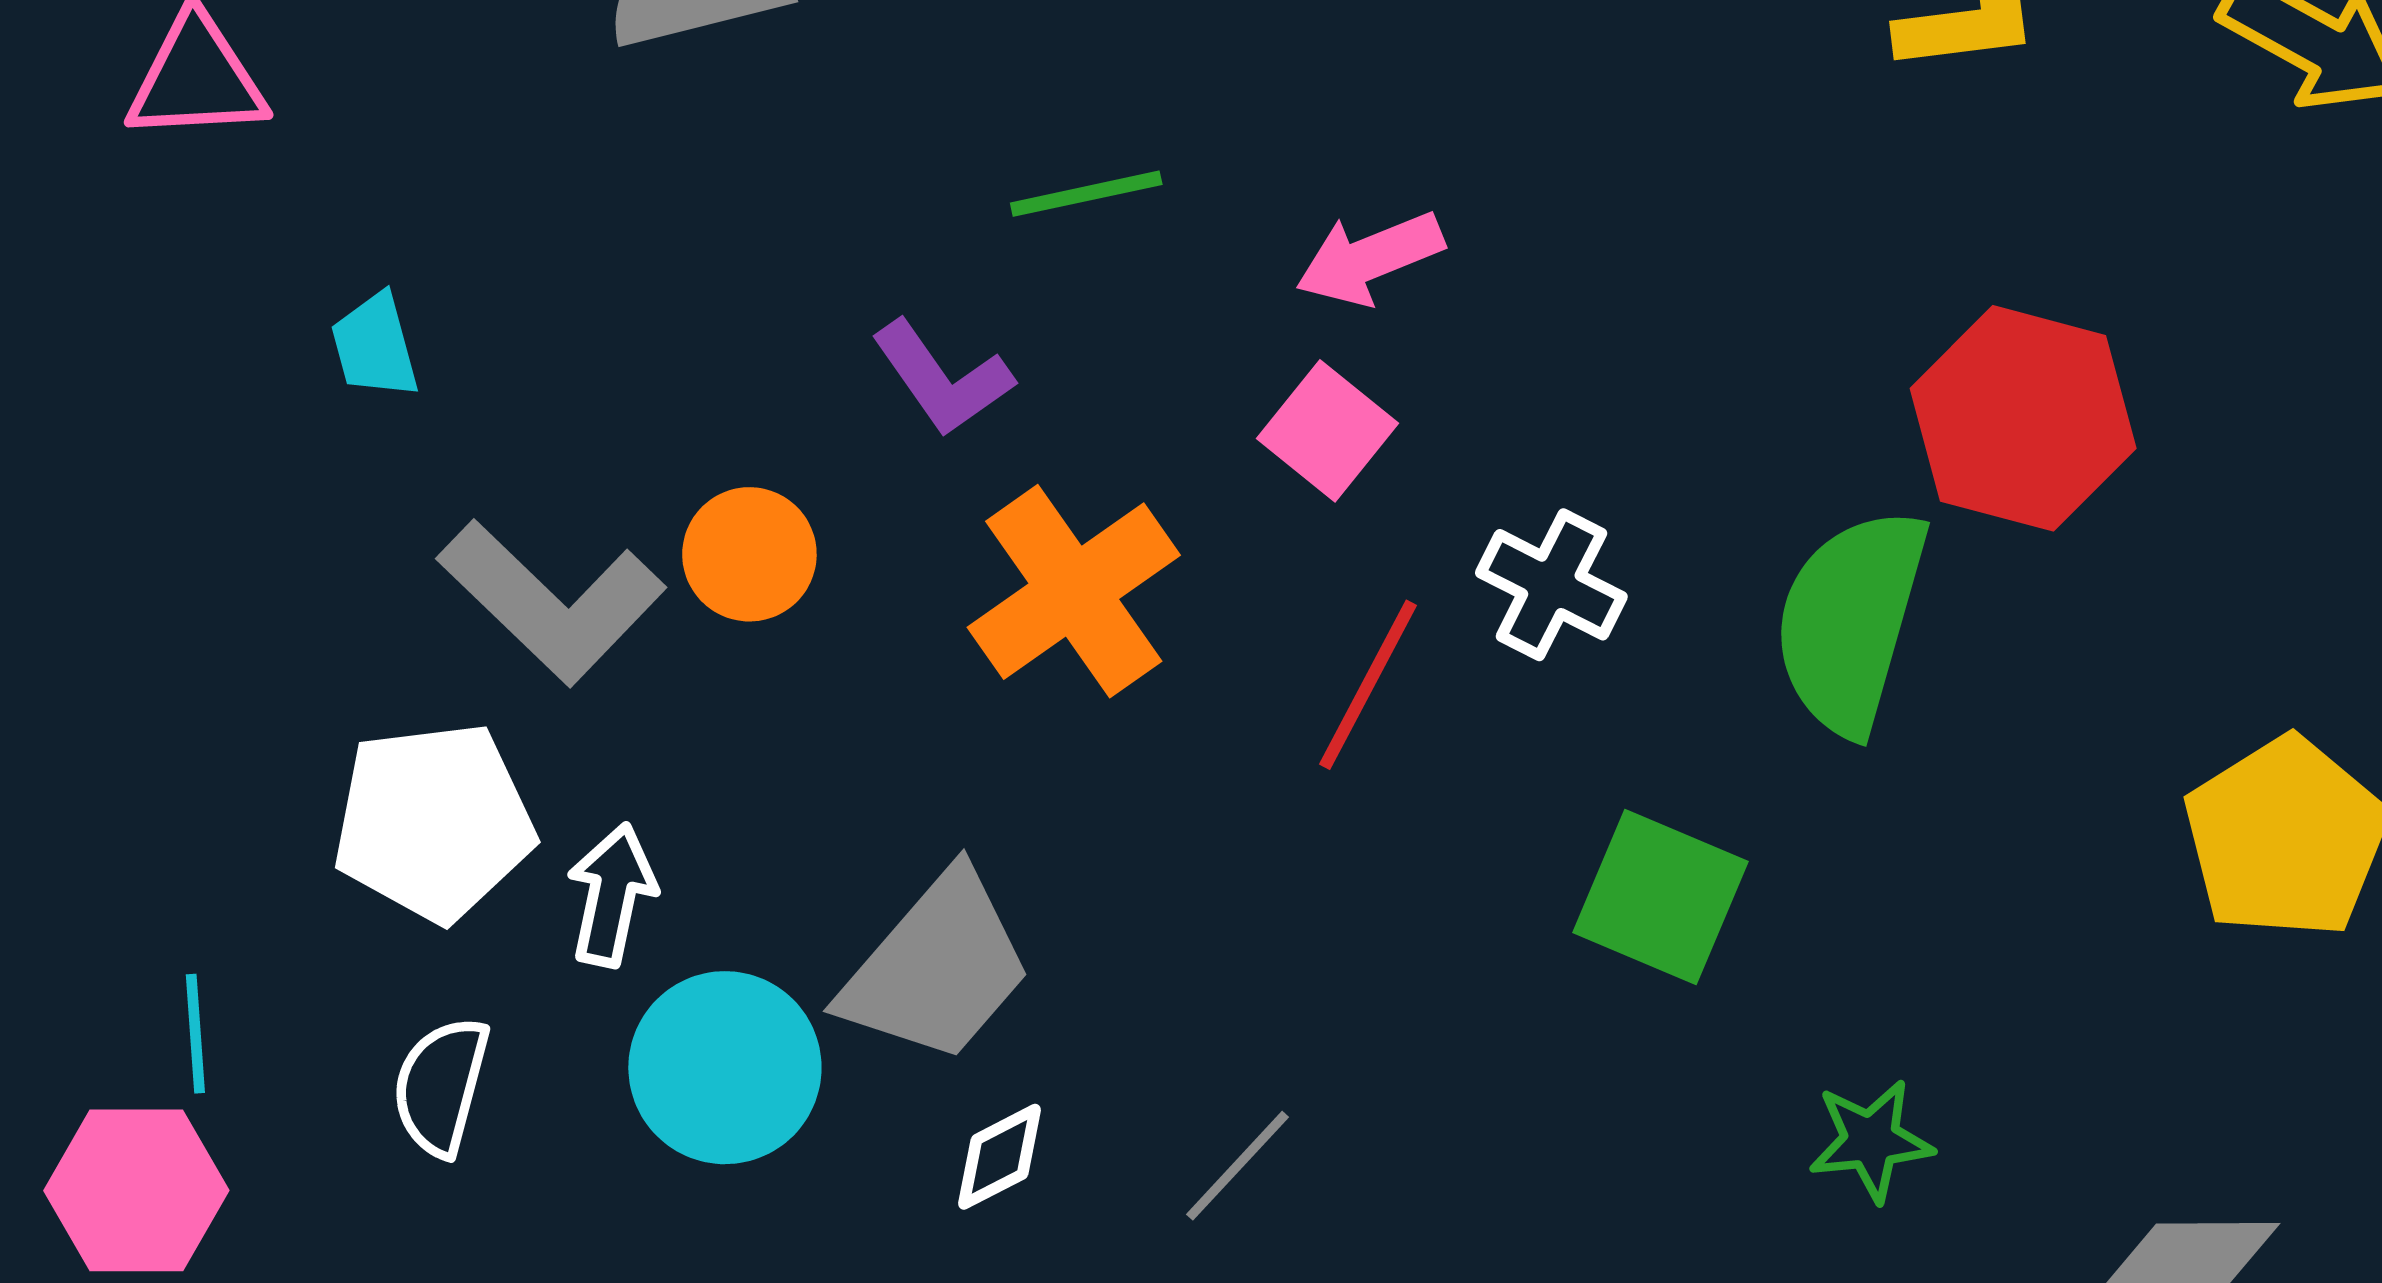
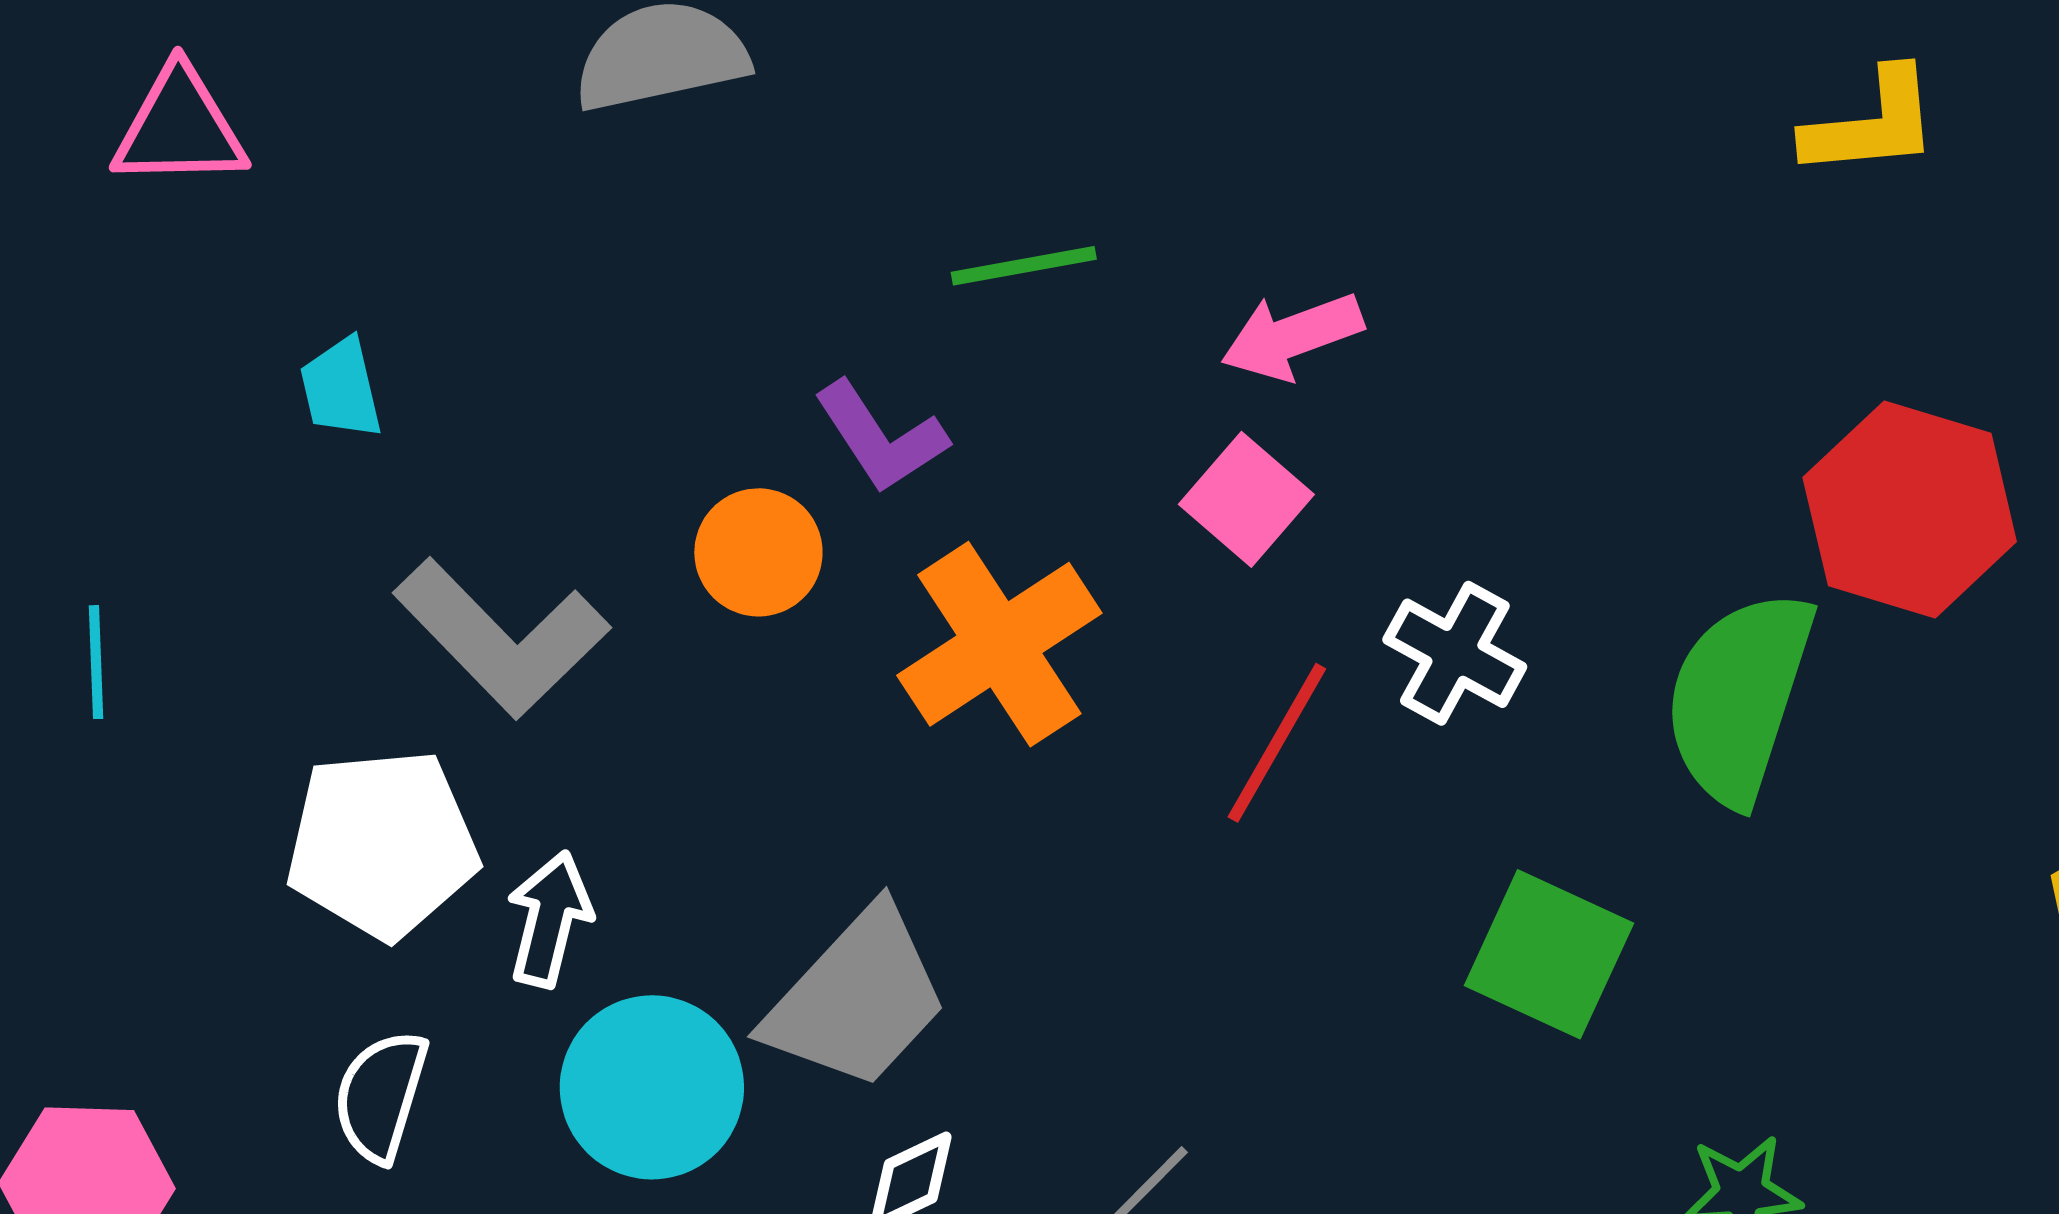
orange circle: (749, 554) -> (758, 552), moved
cyan line: (195, 1034) -> (96, 662), moved

